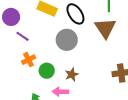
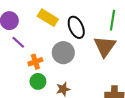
orange cross: (29, 60) -> (35, 62), moved

